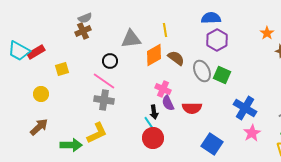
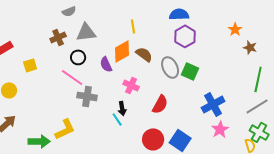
gray semicircle: (85, 18) -> (69, 11), moved
brown cross: (83, 31) -> (58, 37), moved
gray triangle: (131, 39) -> (86, 32), moved
gray cross: (104, 100) -> (87, 96), moved
purple semicircle: (168, 103) -> (106, 64), moved
red semicircle: (192, 108) -> (160, 104), turned -60
blue cross: (245, 108) -> (213, 104), turned 30
red circle: (153, 138) -> (153, 139), moved

